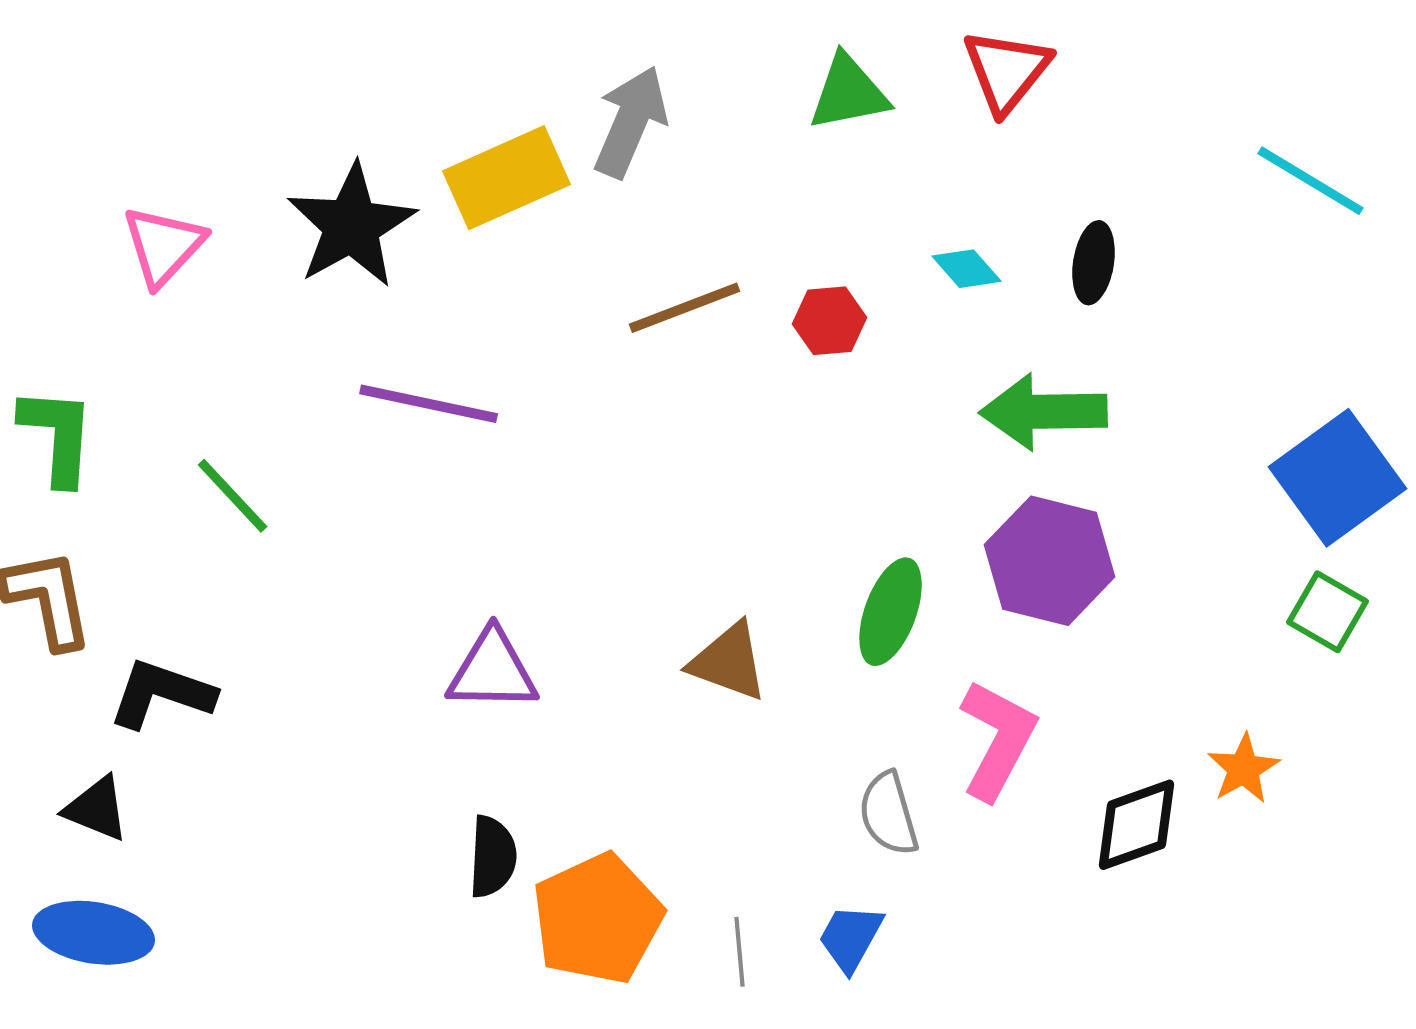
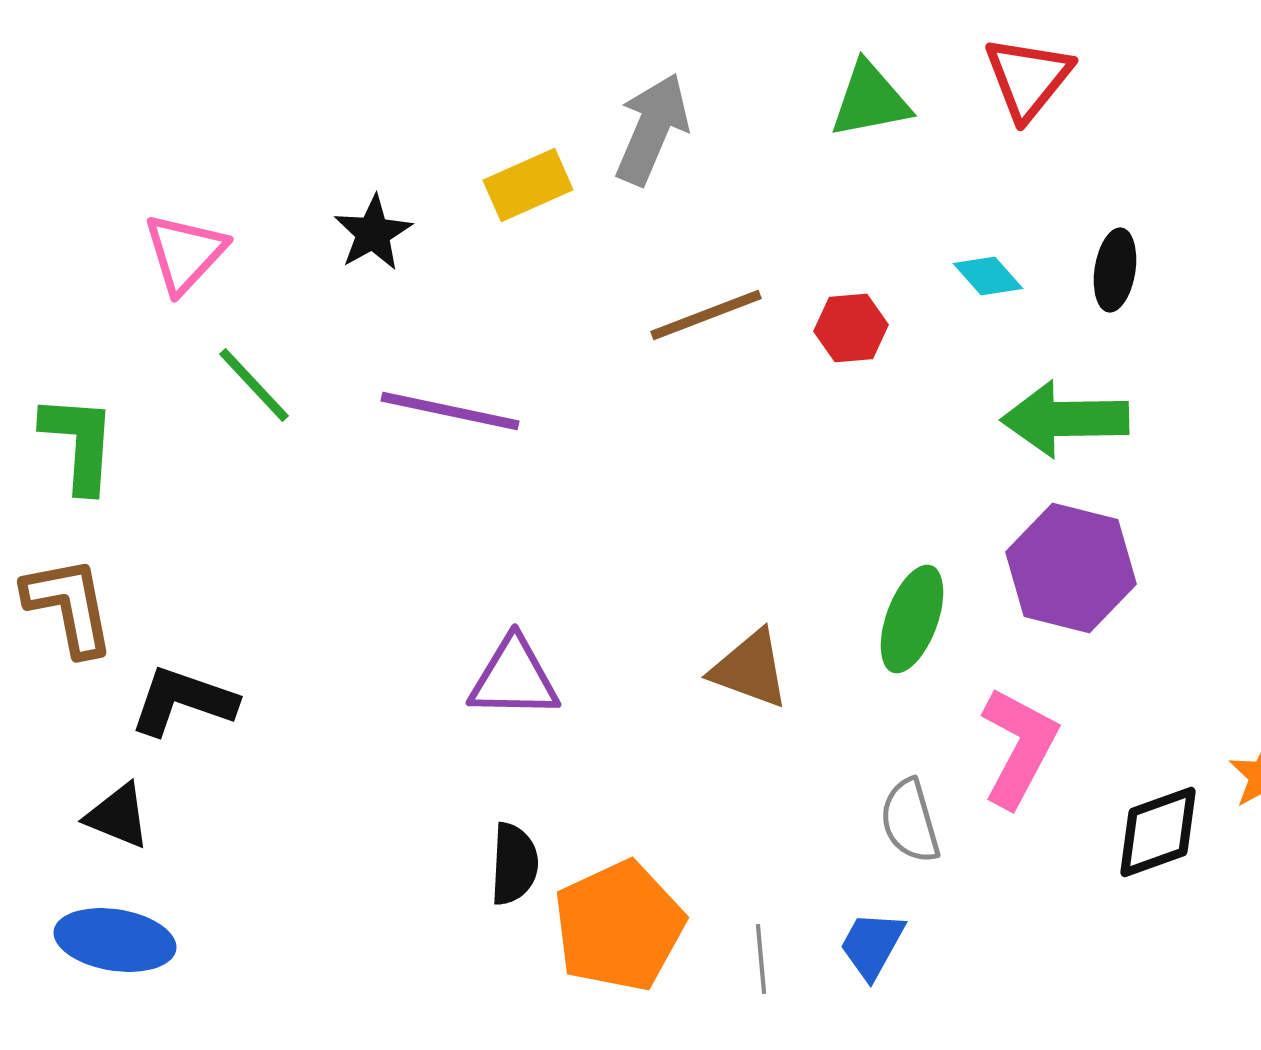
yellow rectangle: (507, 178) -> (528, 185), size x0.7
black star: (352, 226) -> (373, 233), size x0.6
green line: (233, 496) -> (254, 385), moved

